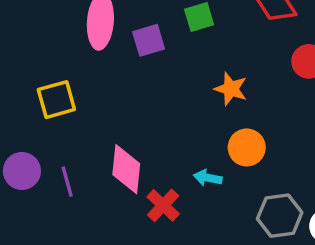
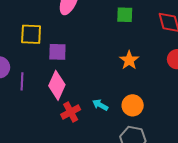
purple square: (149, 40) -> (57, 52), moved
orange circle: (247, 147) -> (133, 105), moved

